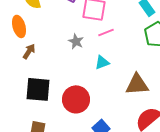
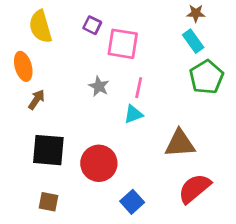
pink line: (106, 32) -> (139, 88), moved, turned -56

